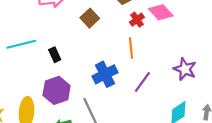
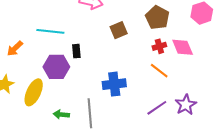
orange line: (131, 48) -> (159, 71), moved, turned -66
purple line: (142, 82) -> (157, 108), moved
purple hexagon: (57, 90) -> (56, 67), moved

